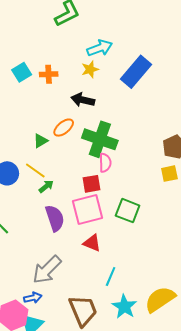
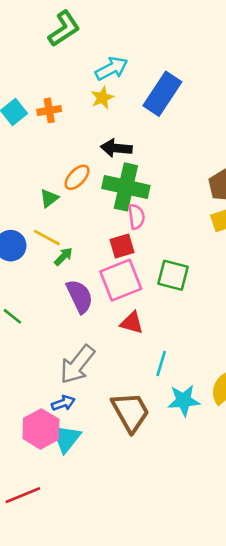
black arrow: (83, 100) -> (116, 148), moved
cyan star: (124, 307) -> (184, 400), turned -30

